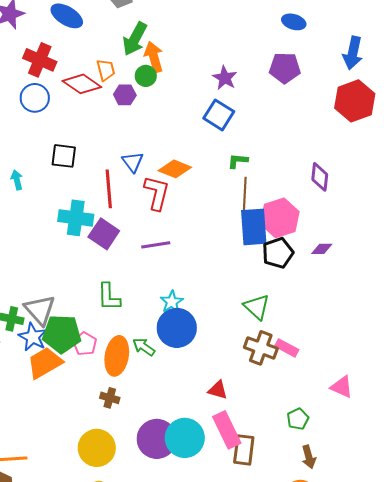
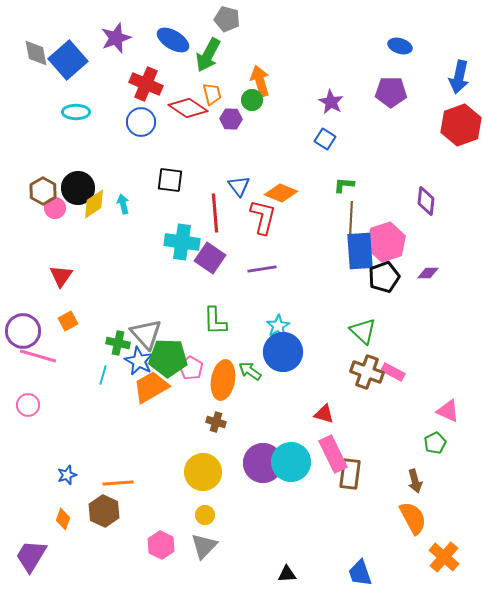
green arrow: (135, 39) -> (208, 55), moved
blue square: (219, 115) -> (325, 139), size x0.7
green pentagon: (298, 419) -> (435, 443), moved

